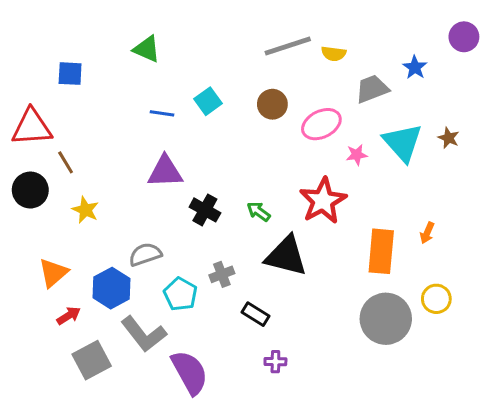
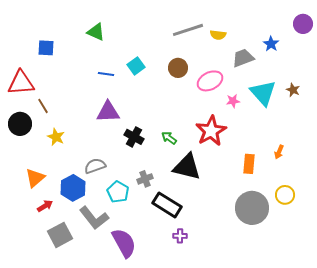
orange rectangle: (381, 251) -> (249, 164), size x0.7
black rectangle: (256, 314) -> (167, 205), size x1.6

